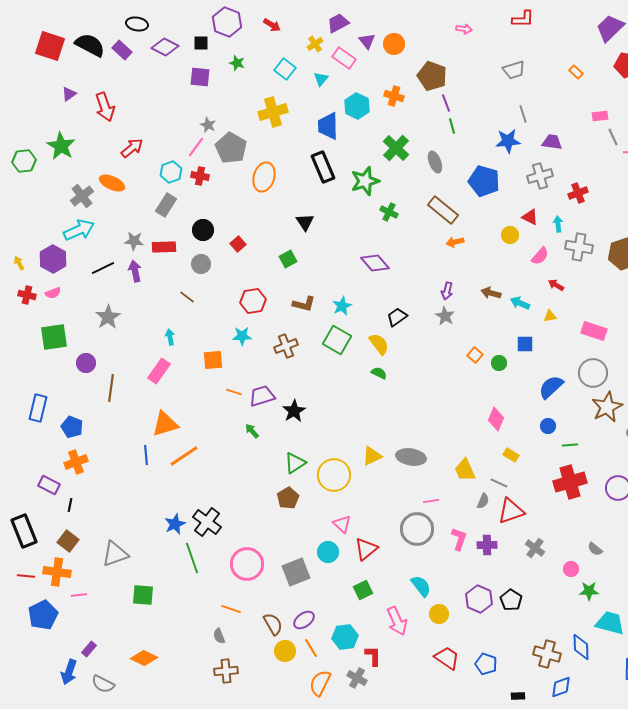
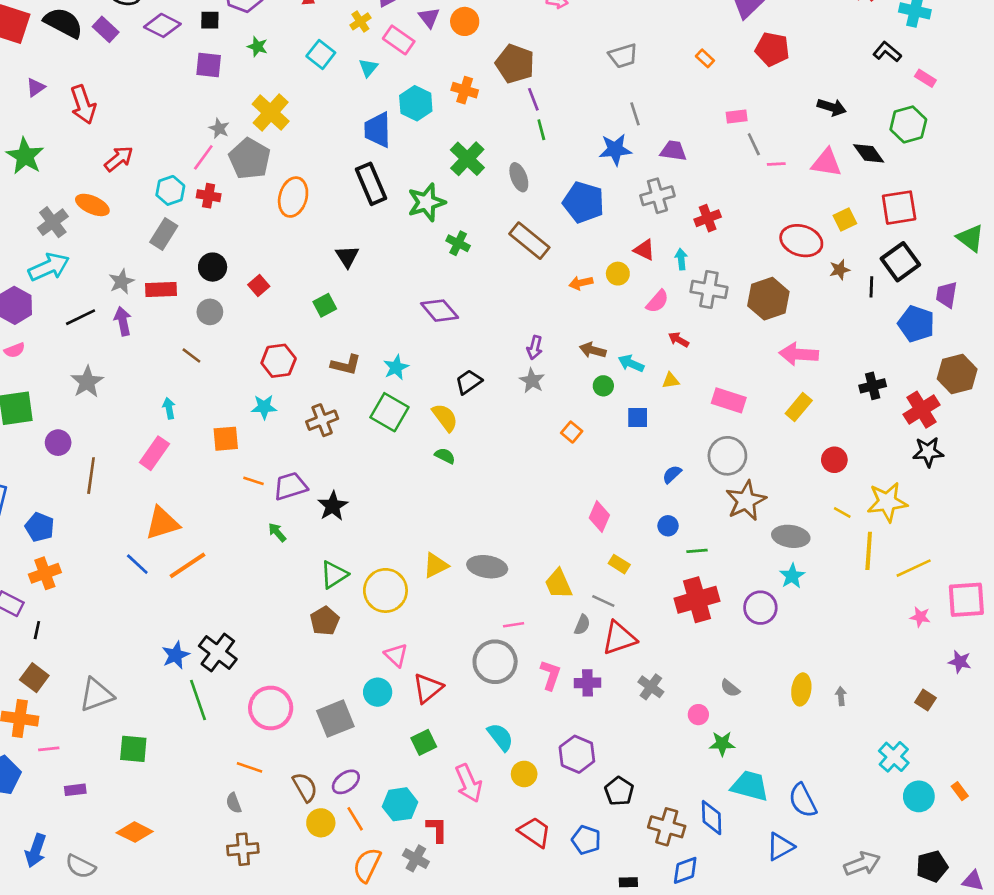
yellow cross: (273, 112) -> (271, 113), moved, turned -32
gray star: (134, 241) -> (121, 282), turned -30
orange arrow: (455, 242) -> (581, 283), moved
green circle: (499, 363) -> (603, 386), moved
blue semicircle: (551, 387) -> (672, 474), size x0.6
blue line: (146, 455) -> (137, 564), turned -42
black pentagon: (511, 600) -> (619, 791), moved
purple rectangle: (89, 649) -> (75, 790), moved, turned 42

